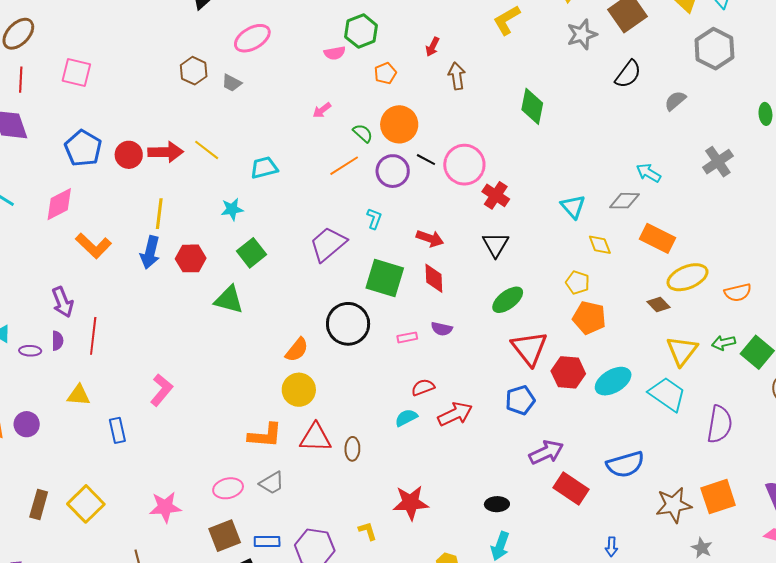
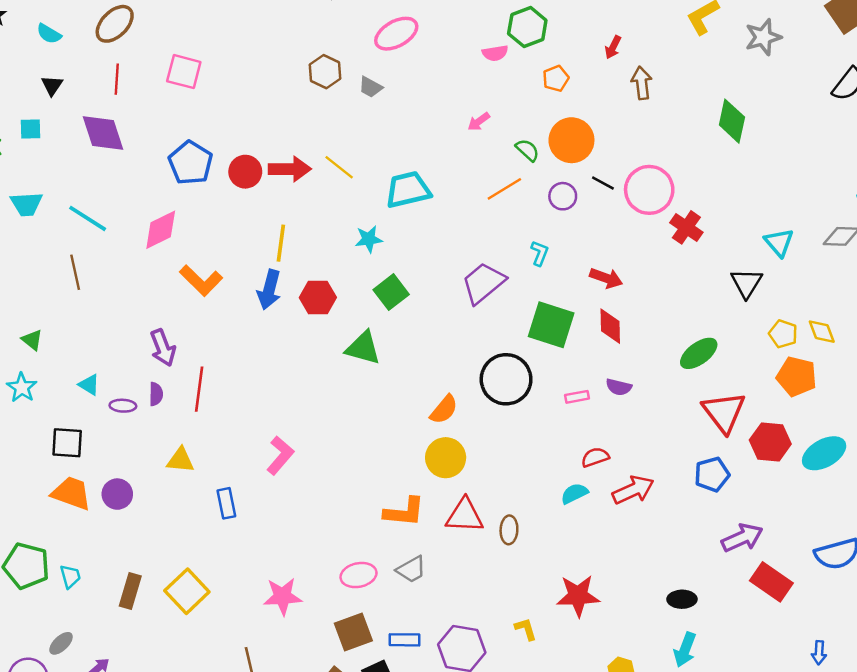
gray star: (582, 34) -> (763, 37), moved
cyan trapezoid: (264, 168) -> (408, 190), size x1.4
purple circle: (393, 171) -> (563, 196), size x0.7
black triangle: (495, 245) -> (746, 283), moved
yellow diamond: (600, 245) -> (822, 332), moved

